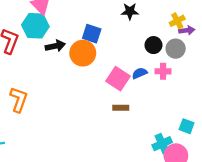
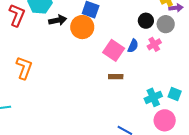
pink cross: (163, 71) -> (154, 44), turned -32
blue semicircle: (140, 73) -> (133, 46), turned 136
cyan cross: (162, 144) -> (153, 97), moved

